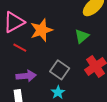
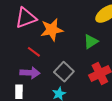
red line: (20, 48) -> (34, 52), moved

